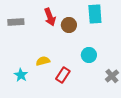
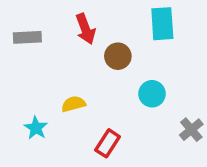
brown circle: (69, 25) -> (118, 56), moved
red rectangle: (63, 75) -> (108, 143), moved

